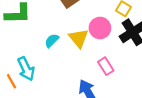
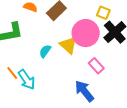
pink circle: (100, 28) -> (86, 33), size x1.4
orange line: (12, 81) -> (12, 73), moved

